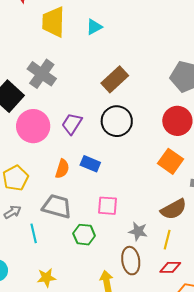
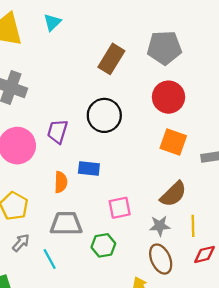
brown rectangle: (115, 79) -> (111, 59), moved
brown semicircle: (174, 209) -> (173, 194), moved

